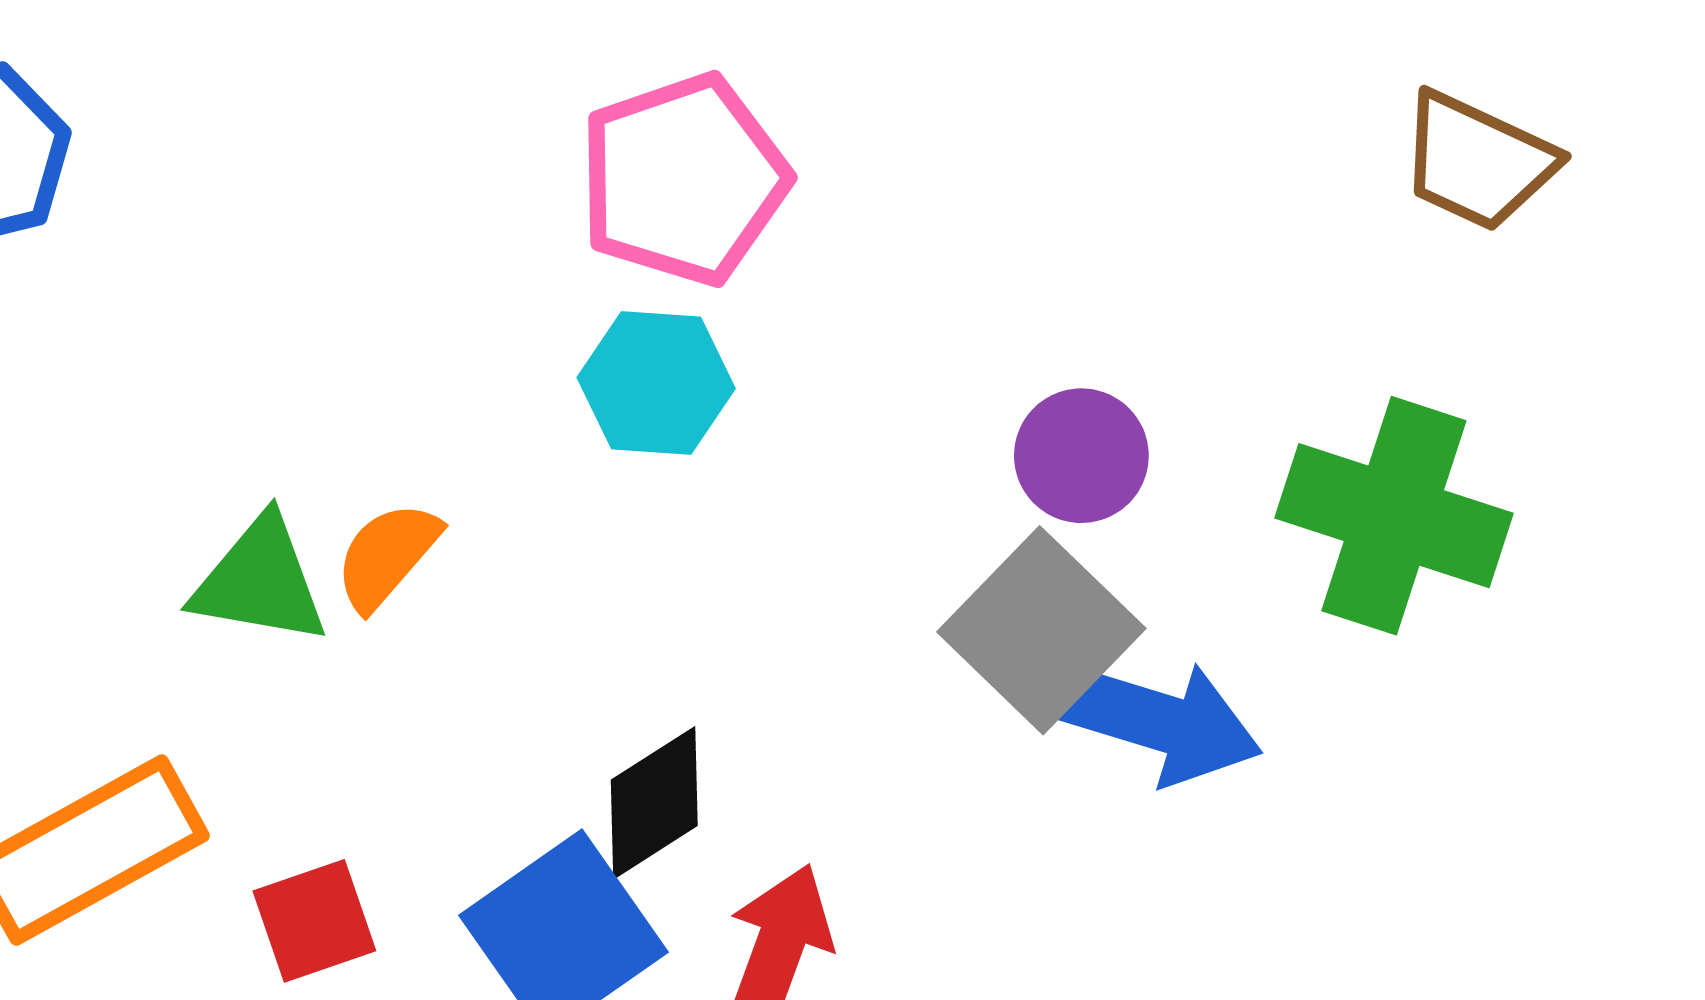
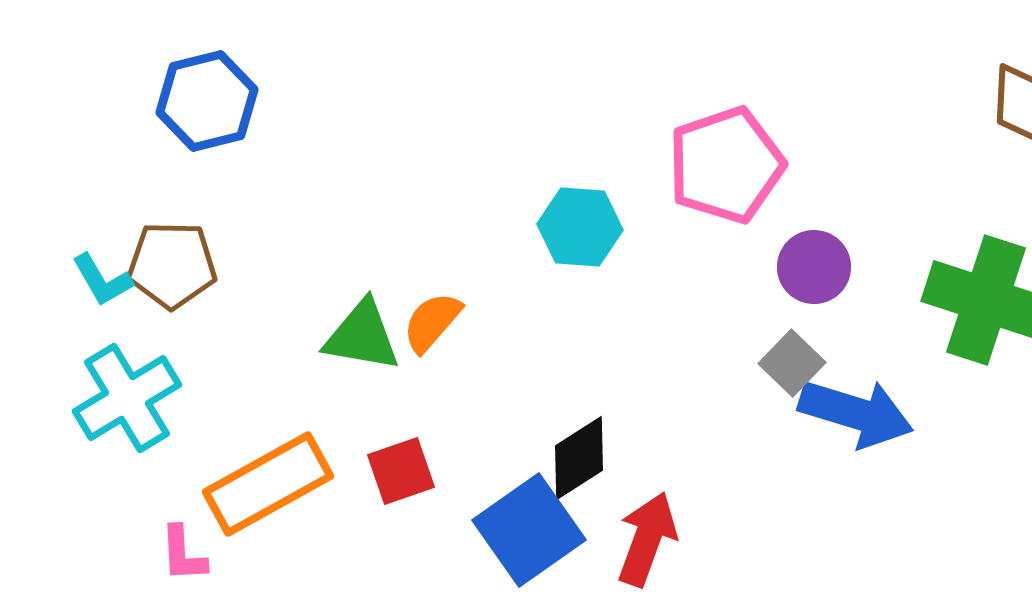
pink pentagon: (683, 179) -> (726, 165), moved
gray square: (1041, 630) -> (792, 363), size x0.6
red square: (314, 921) -> (401, 471), moved

